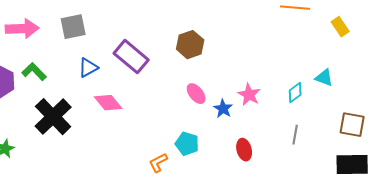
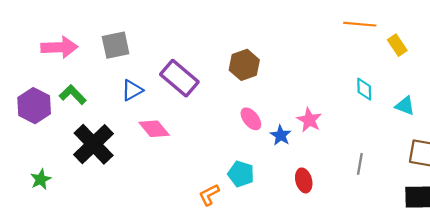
yellow rectangle: (340, 27) -> (397, 45), moved
cyan triangle: (324, 78) -> (405, 106), moved
cyan diamond: (295, 93) -> (364, 89), moved, turned -55

